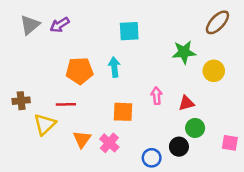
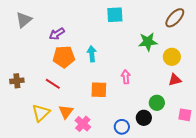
purple arrow: (60, 25) -> (57, 34), moved
cyan square: (129, 31) -> (115, 15), moved
red triangle: (186, 103) -> (175, 80), moved
red line: (66, 104) -> (53, 84), turned 35
yellow triangle: (45, 124) -> (41, 113), moved
pink cross: (109, 143) -> (83, 124), moved

